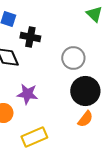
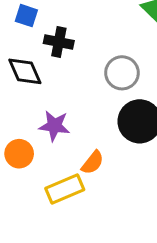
orange semicircle: (85, 119) -> (93, 163), moved

